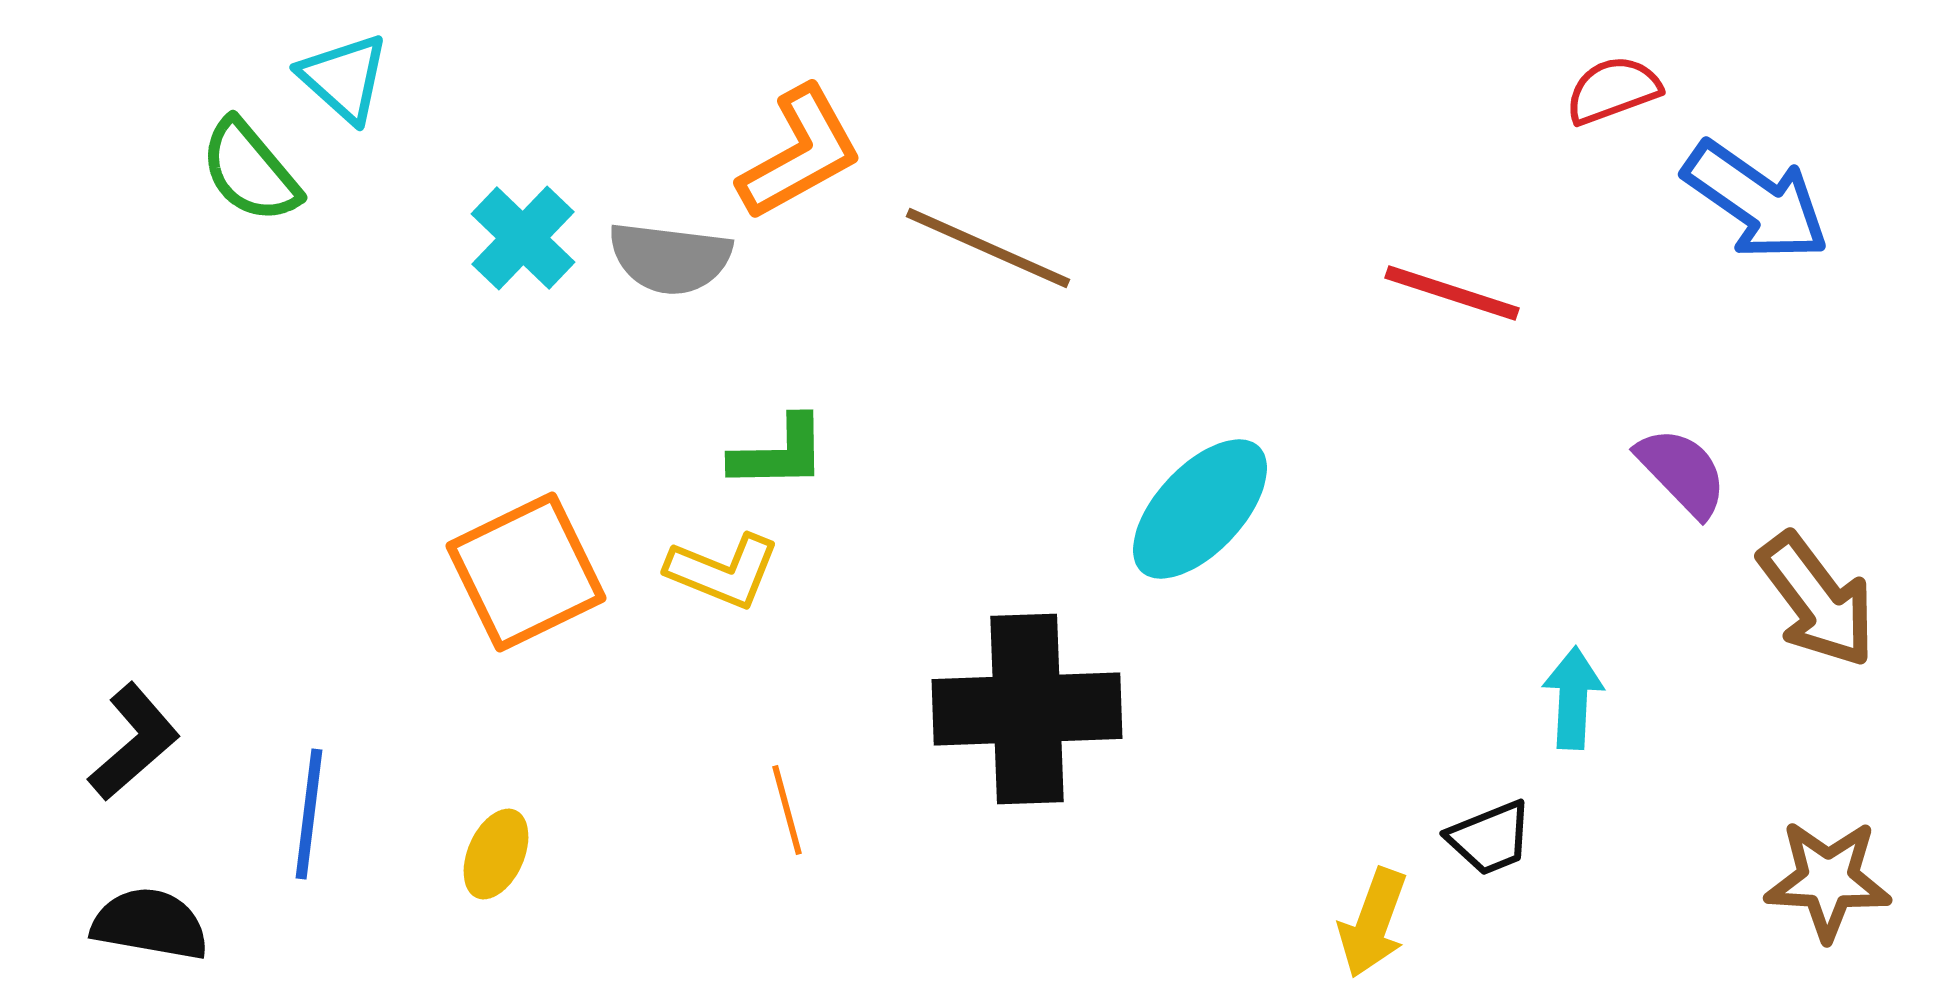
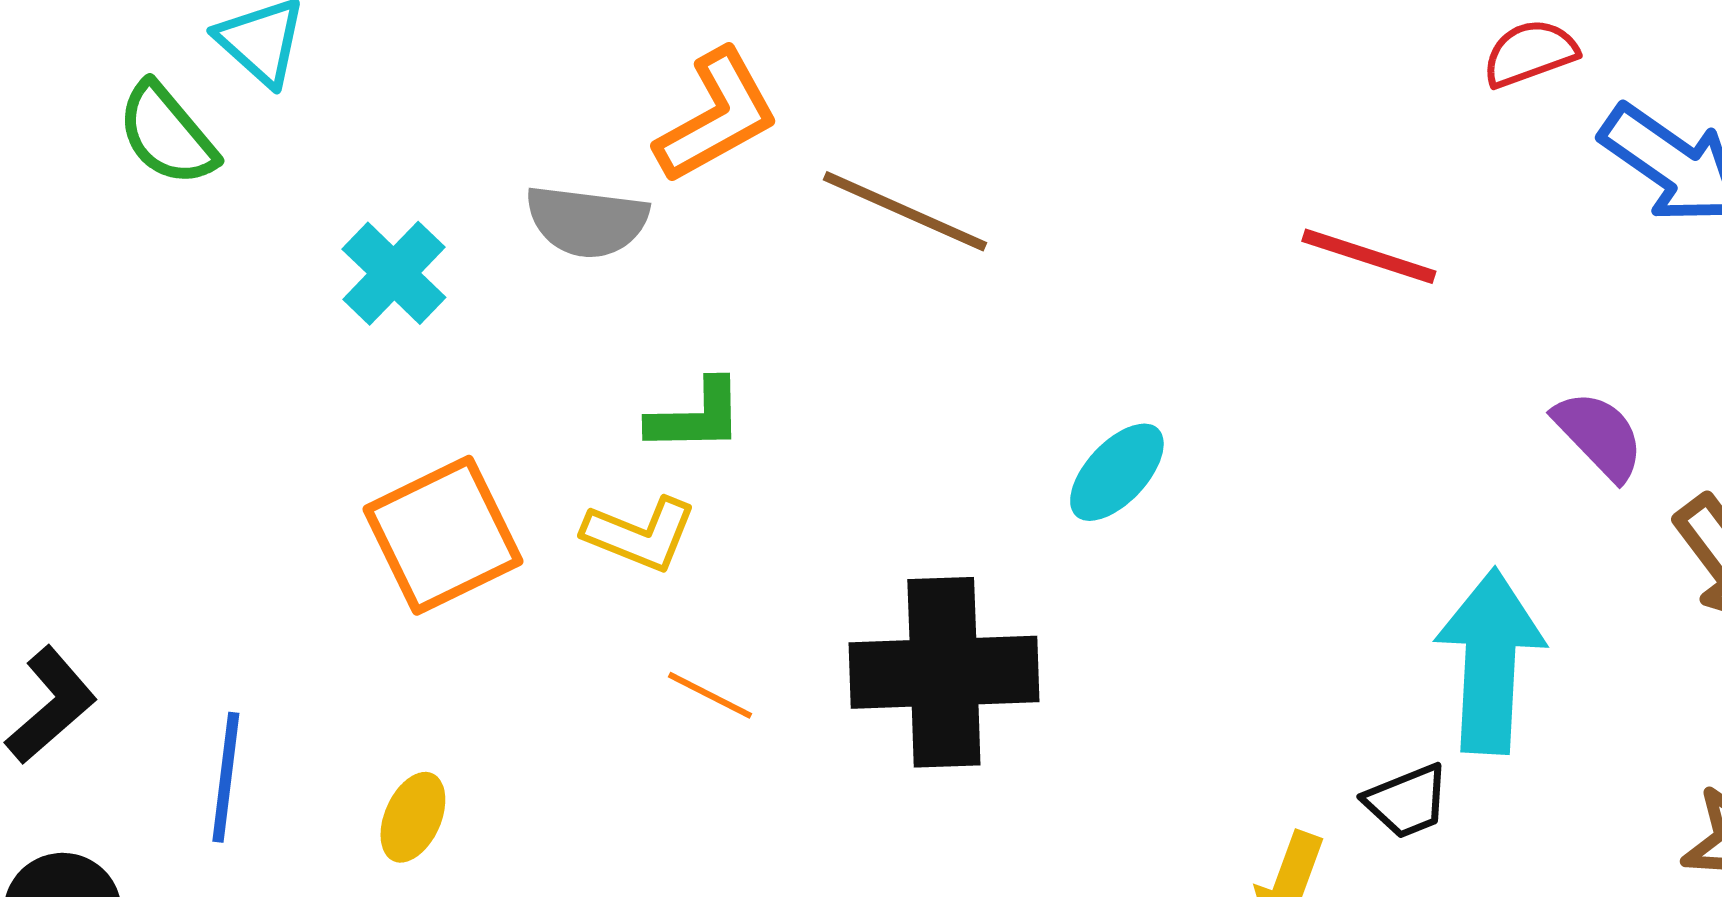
cyan cross: (523, 238) -> (394, 273), moved
cyan ellipse: (1200, 509) -> (1117, 472), size x0.7
cyan arrow: (1573, 698) -> (1490, 661), size x1.8
orange line: (787, 810) -> (710, 695), moved, turned -48

